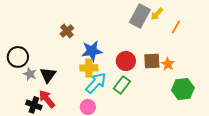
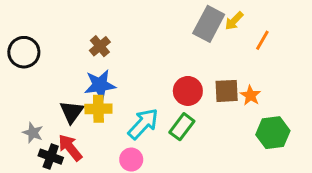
blue star: (92, 51) -> (100, 85), moved
black circle: (18, 57) -> (24, 52), moved
yellow cross: (89, 68) -> (98, 109), moved
gray star: (30, 74) -> (33, 133), moved

